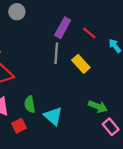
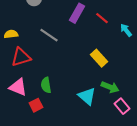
gray line: (56, 53) -> (49, 35), moved, turned -60
yellow rectangle: (81, 64) -> (99, 58), moved
cyan triangle: (53, 116) -> (87, 96), moved

